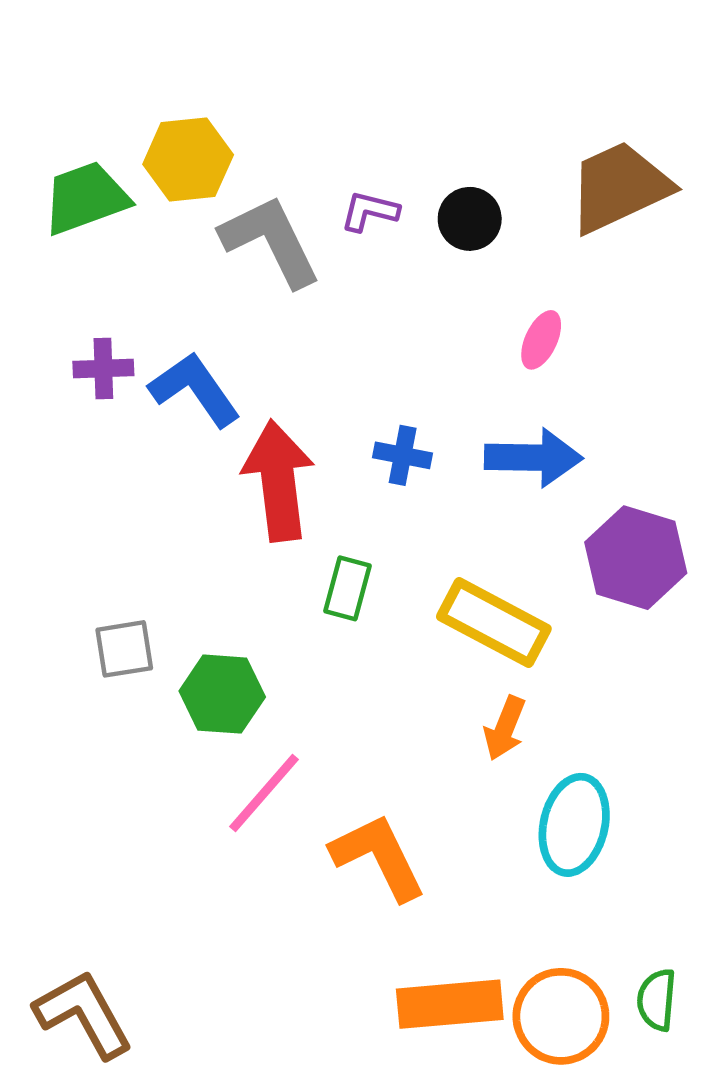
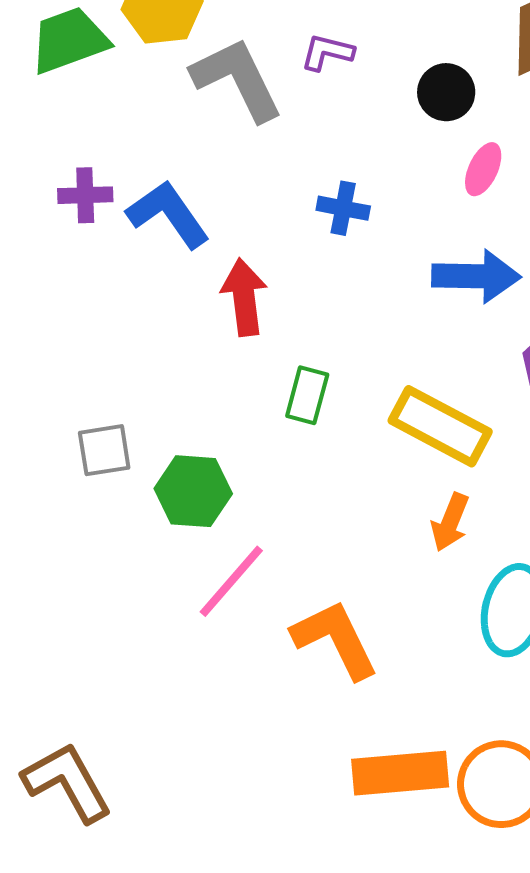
black circle: (470, 219) -> (446, 92), moved
blue cross: (403, 455) -> (343, 208), moved
red arrow: (278, 481) -> (244, 297), size x0.7

